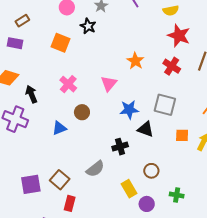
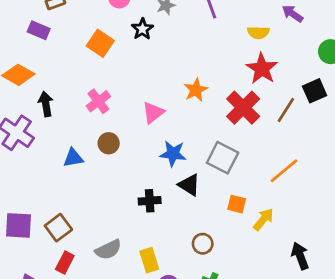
red cross: (172, 66) -> (243, 108), size x1.4
gray semicircle: (95, 169) -> (108, 250), moved
brown circle: (151, 171) -> (203, 244), moved

